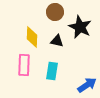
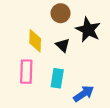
black triangle: (57, 41) -> (63, 45), turned 32
blue arrow: (87, 85) -> (84, 94), moved

